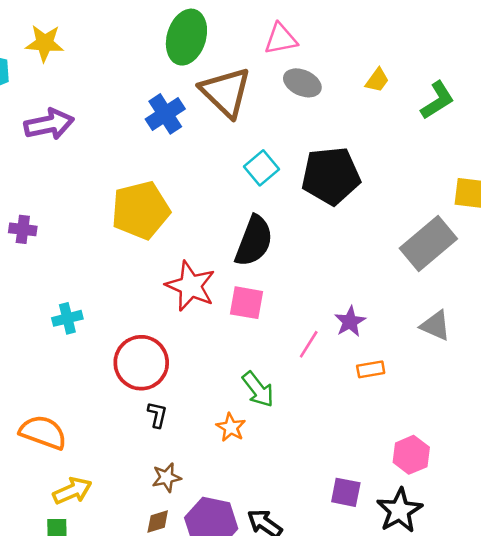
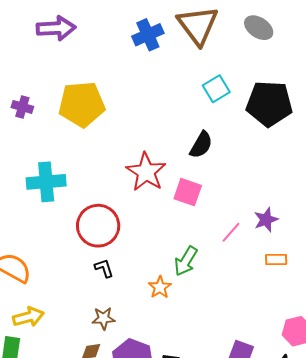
yellow pentagon: (141, 210) -> (82, 104), moved
black semicircle: (254, 241) -> (201, 145), size x0.7
cyan cross: (67, 318) -> (46, 182), size x1.6
green arrow: (258, 389) -> (186, 261), turned 60
black L-shape: (157, 415) -> (104, 268), turned -40

